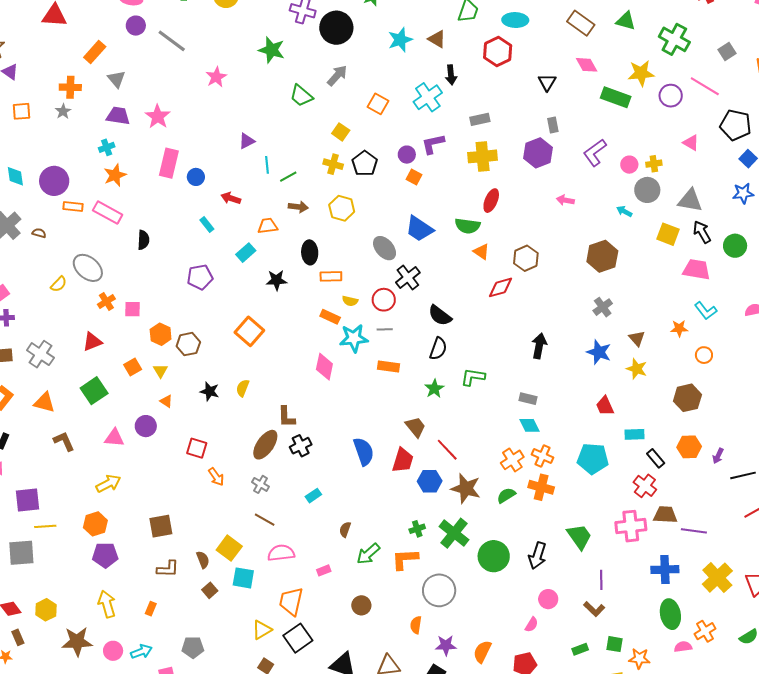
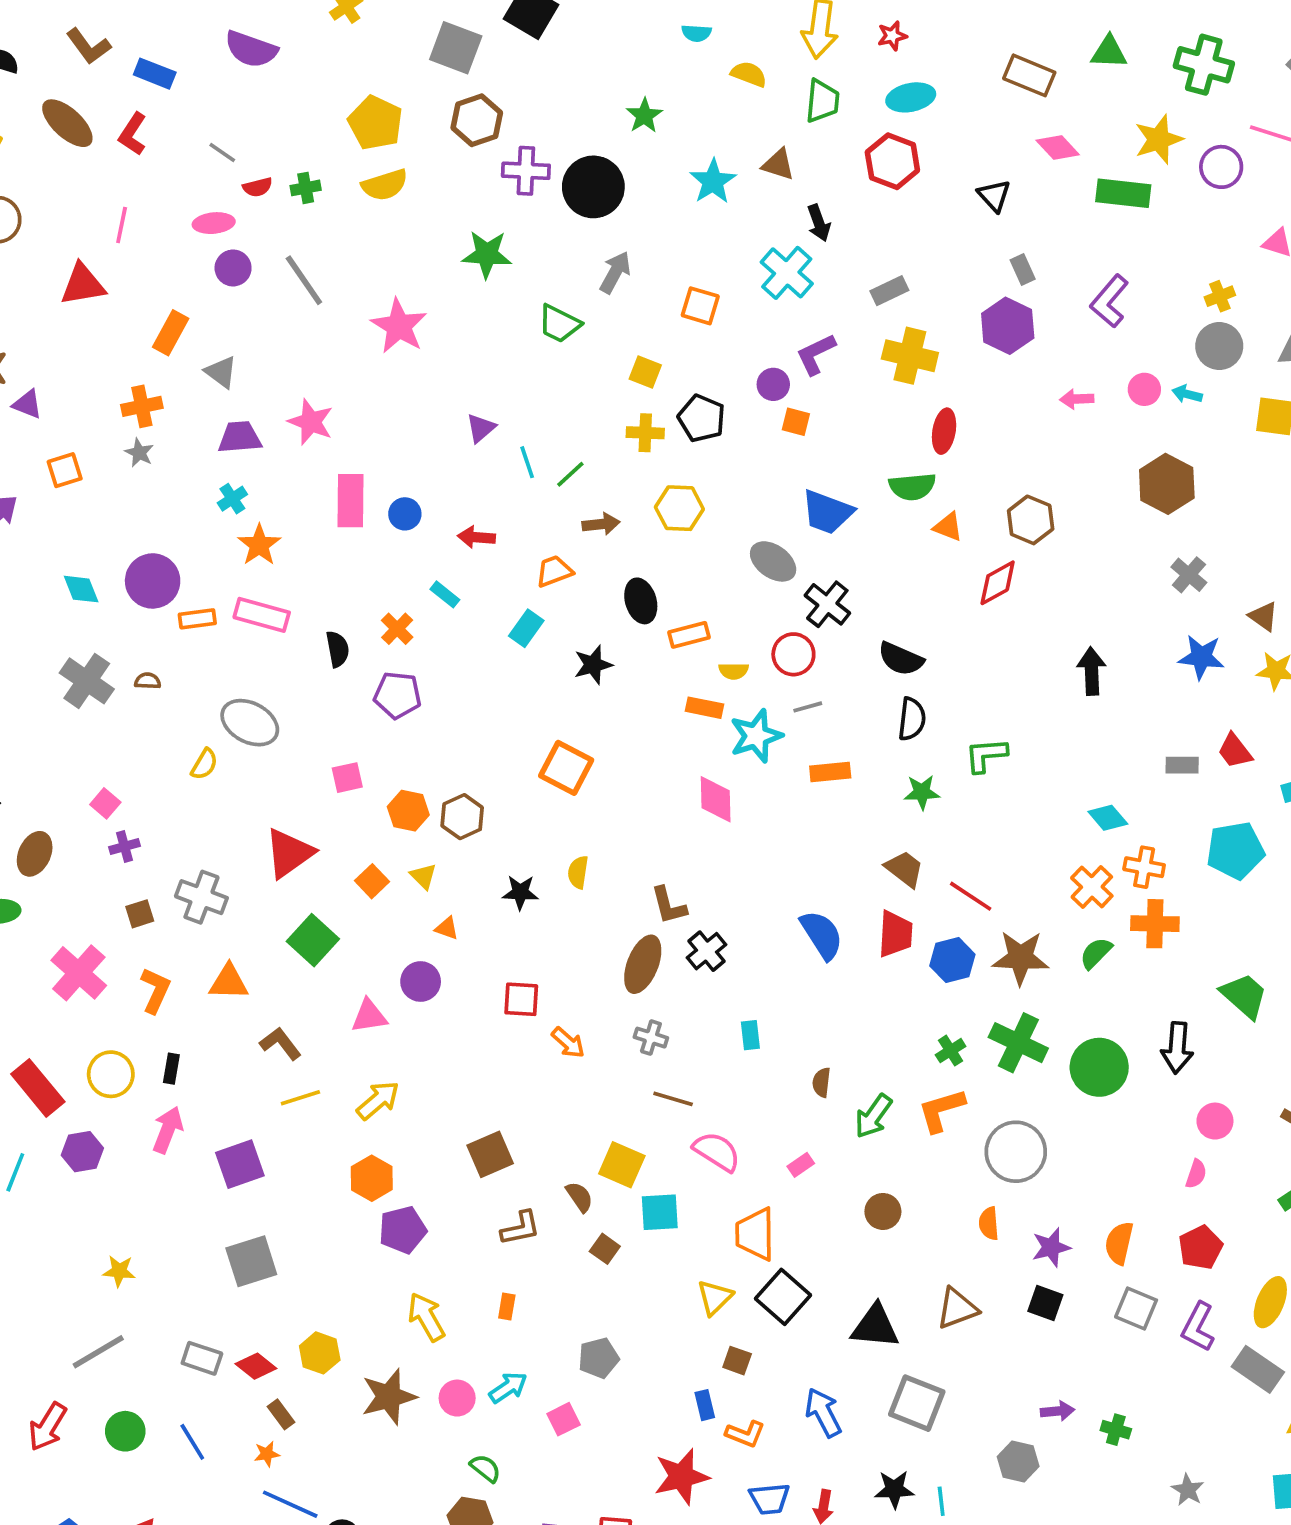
gray line: (172, 41) -> (304, 280), turned 32
pink star: (216, 77) -> (399, 326), size x1.4
yellow cross: (483, 156) -> (910, 356), turned 32
pink circle: (629, 165) -> (1144, 389), moved
purple pentagon: (200, 277) -> (398, 695), moved, turned 30
orange cross: (106, 302) -> (397, 629), moved
red triangle: (92, 342) -> (289, 853), size x1.4
green star: (434, 389) -> (922, 792), turned -30
gray rectangle: (528, 399) -> (1182, 765), moved
cyan rectangle: (313, 496) -> (750, 1035), turned -49
yellow line: (45, 526) -> (300, 1098), moved
pink semicircle: (281, 553) -> (717, 1152), turned 52

